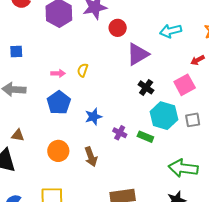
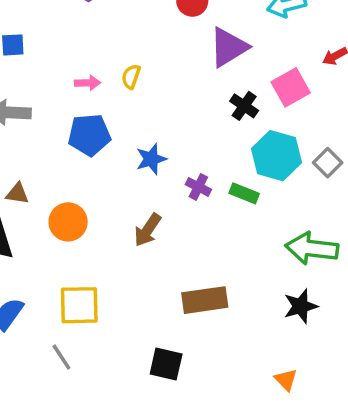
pink square: (185, 85) -> (291, 87), moved
blue pentagon: (59, 103) -> (89, 135), turned 30
gray square: (193, 120) -> (328, 163), turned -35
orange circle: (58, 151) -> (68, 222), moved
brown arrow: (91, 157) -> (148, 230), turned 54

